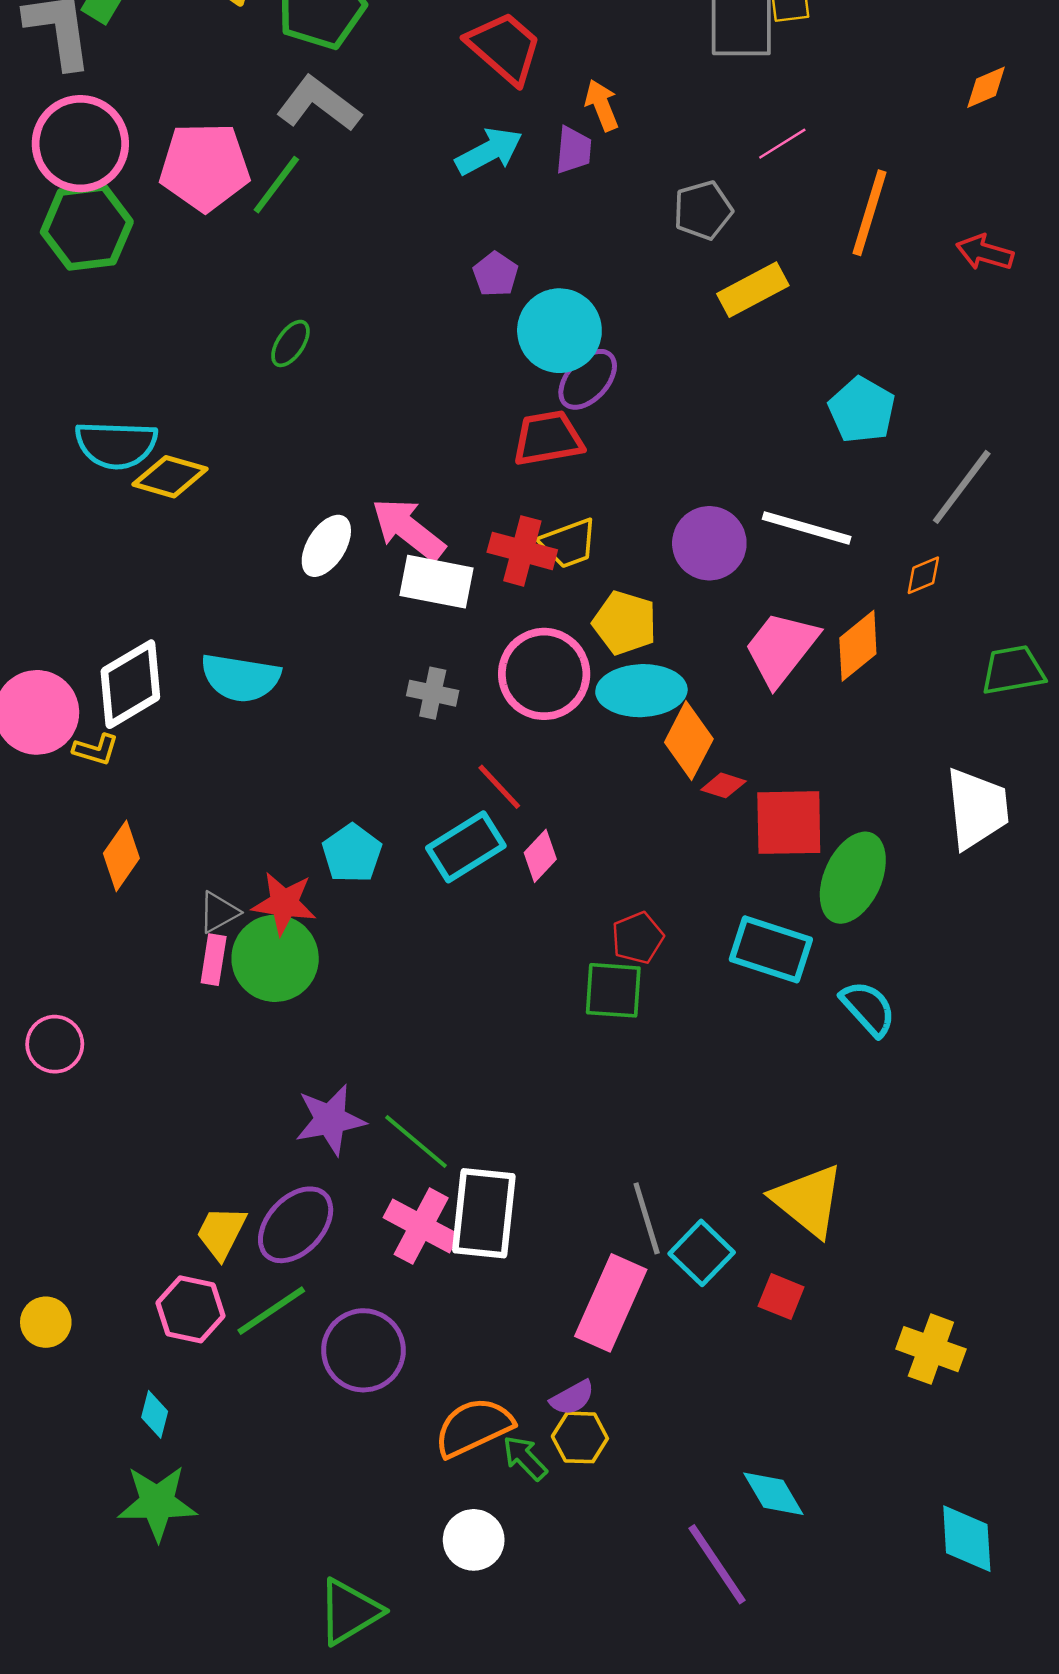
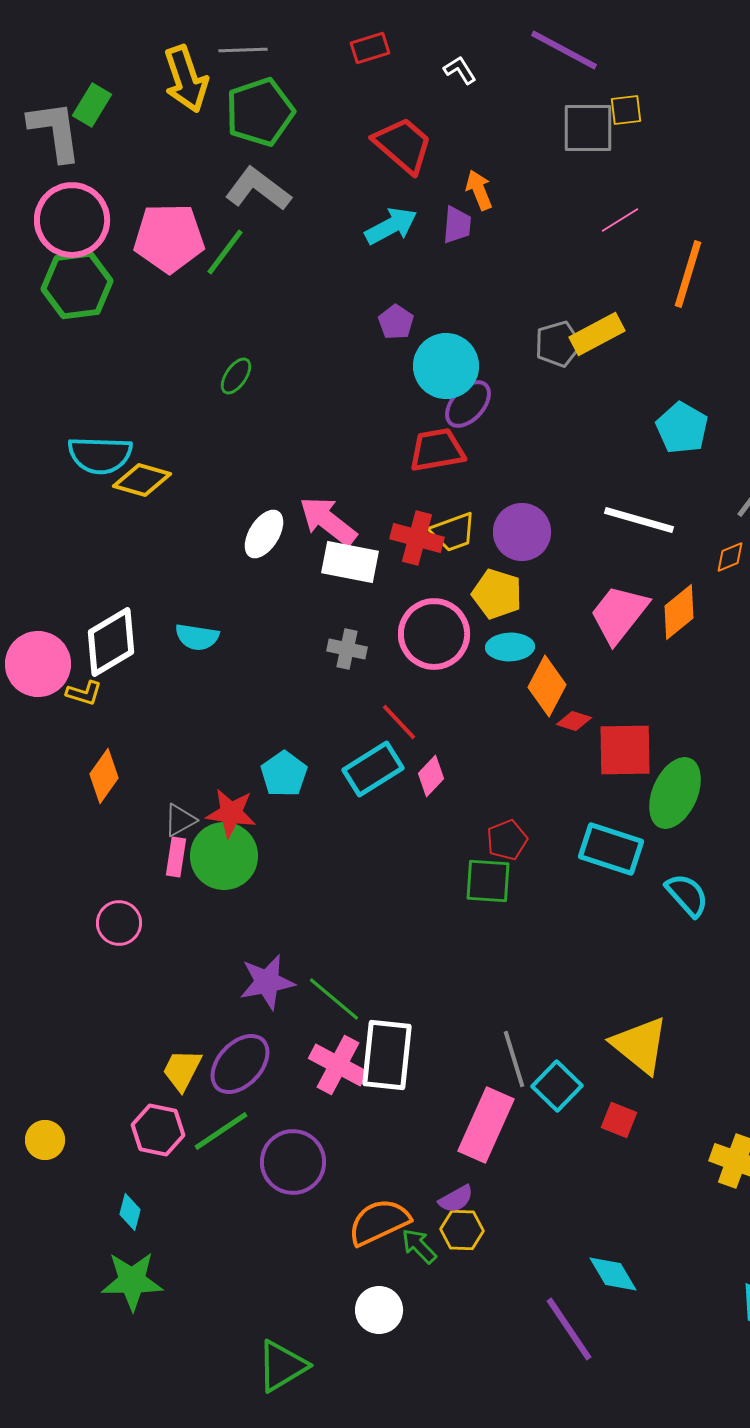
gray pentagon: (703, 210) -> (558, 344), moved
purple circle: (709, 543) -> (522, 532), moved
cyan semicircle: (240, 678) -> (197, 637), size x0.7
cyan ellipse: (641, 691) -> (510, 647), size x0.7
pink circle: (55, 1044) -> (119, 923), moved

